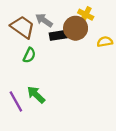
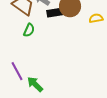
green arrow: (36, 95) -> (35, 84), moved

